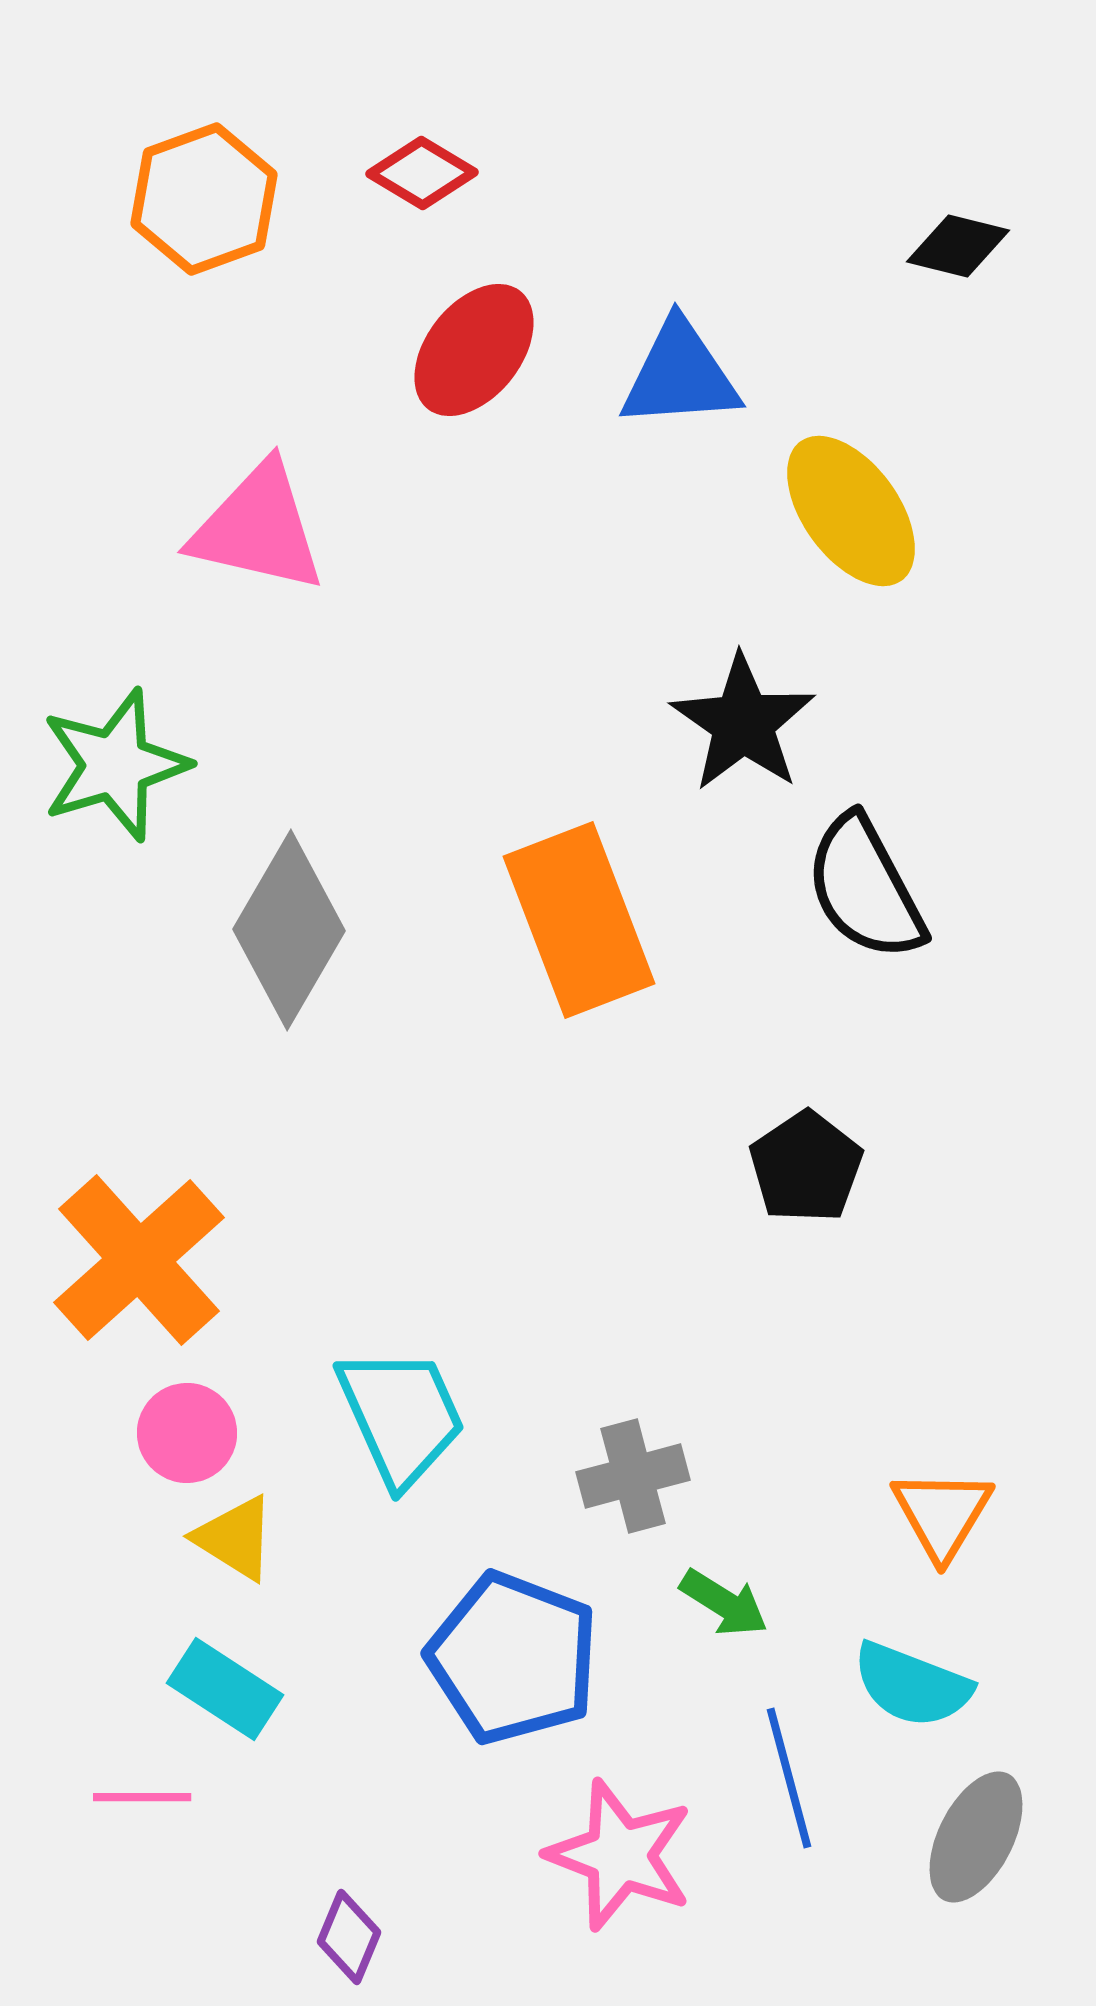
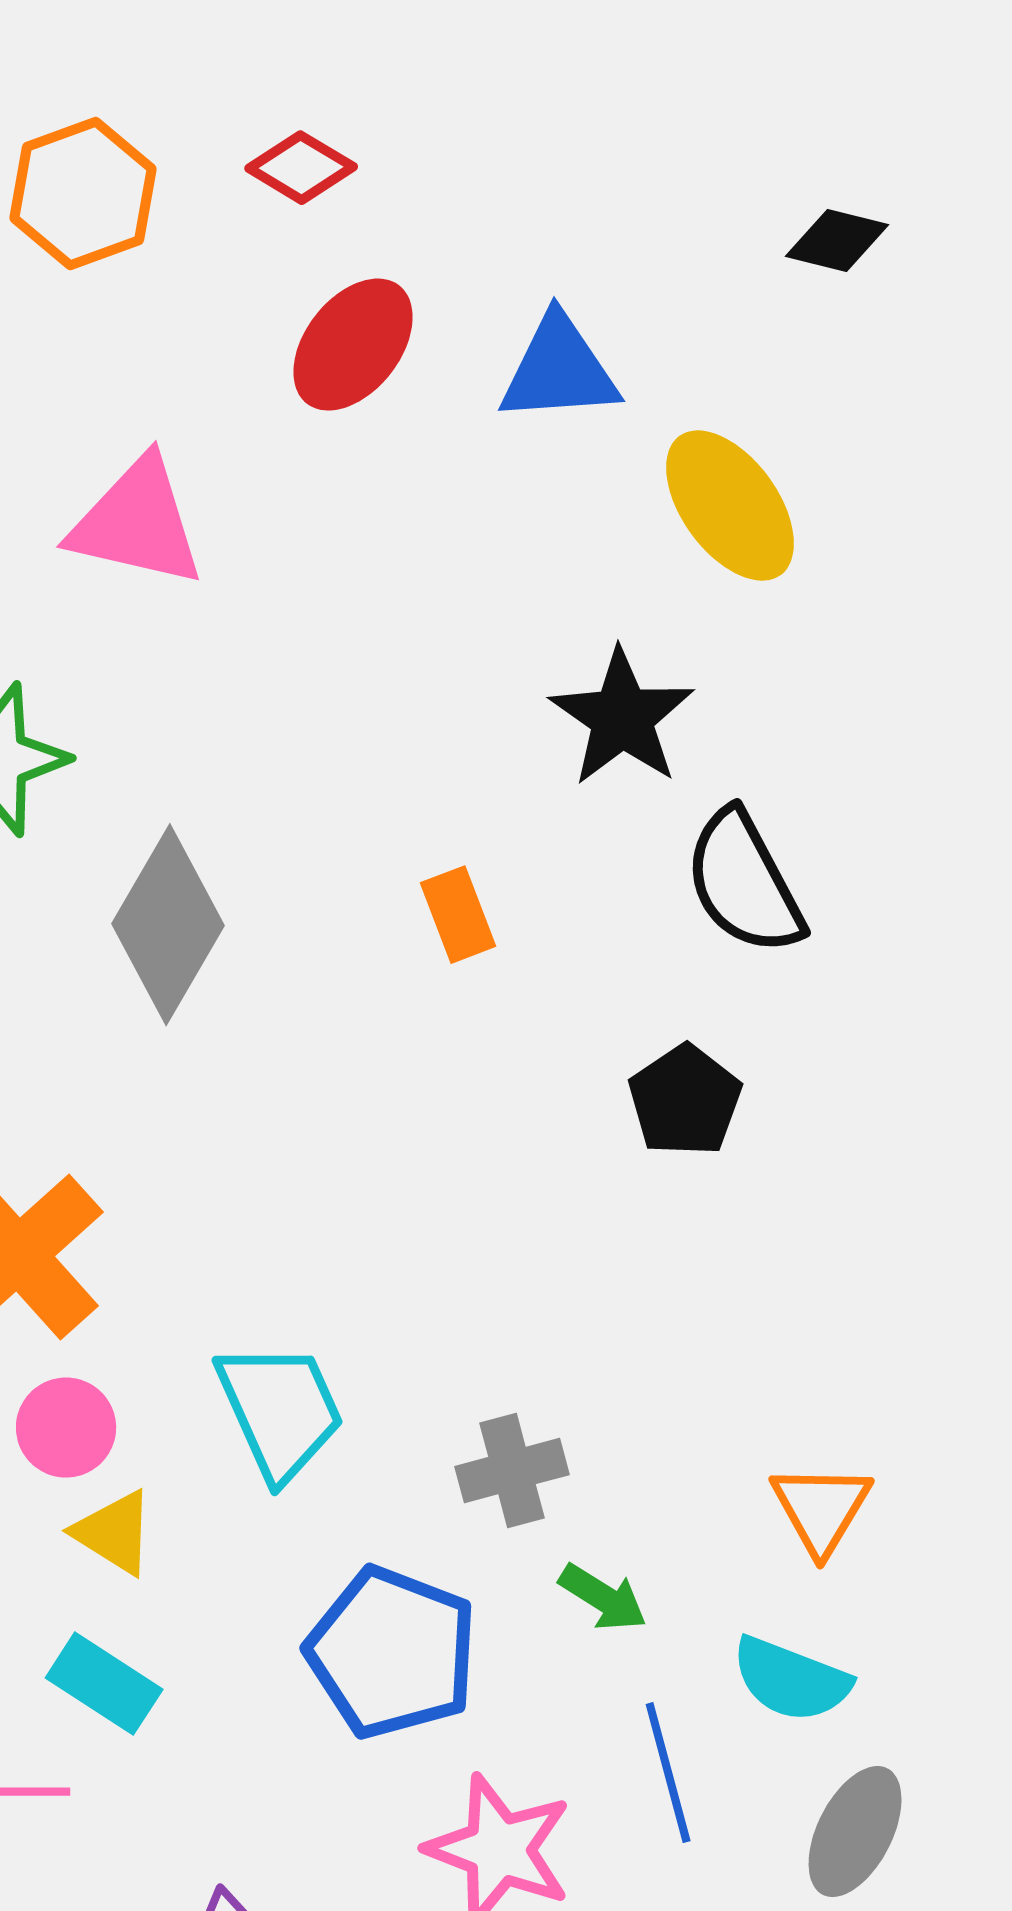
orange rectangle: (579, 920) -> (458, 915), size x0.5
black pentagon: (806, 1167) -> (685, 1101), moved

